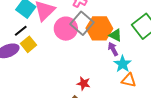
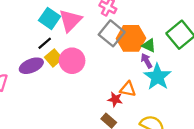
pink circle: (66, 29) -> (72, 61), moved
cyan star: (123, 64) -> (157, 77), size x1.4
orange triangle: (129, 80) -> (128, 89), moved

